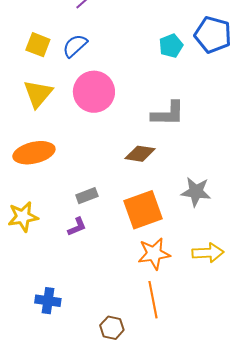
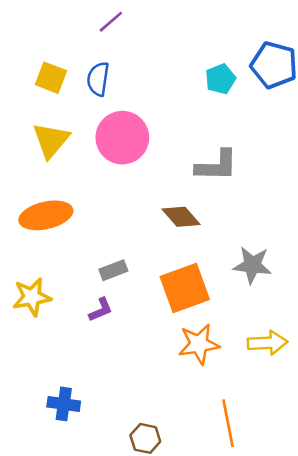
blue semicircle: (75, 46) -> (98, 79), turned -40
brown diamond: (140, 154) -> (181, 217), turned 40
orange line: (153, 300) -> (228, 423), moved

